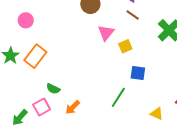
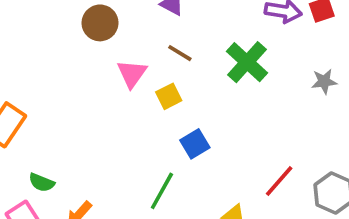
brown line: (133, 15) -> (180, 53), moved
blue square: (138, 73) -> (195, 144), turned -35

